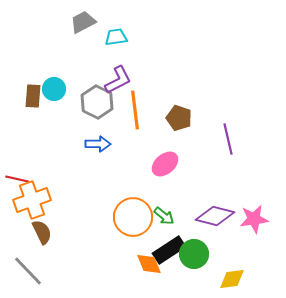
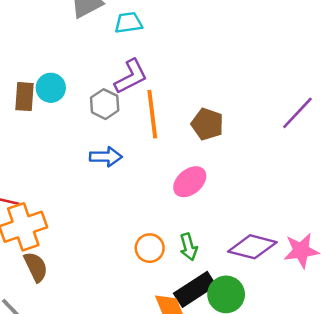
gray hexagon: (97, 102) -> (105, 104), size x0.7
purple line: (228, 139) -> (297, 113), moved, turned 56
green arrow: (164, 216) -> (189, 247), turned 35
orange circle: (133, 217) -> (150, 248), size x0.6

